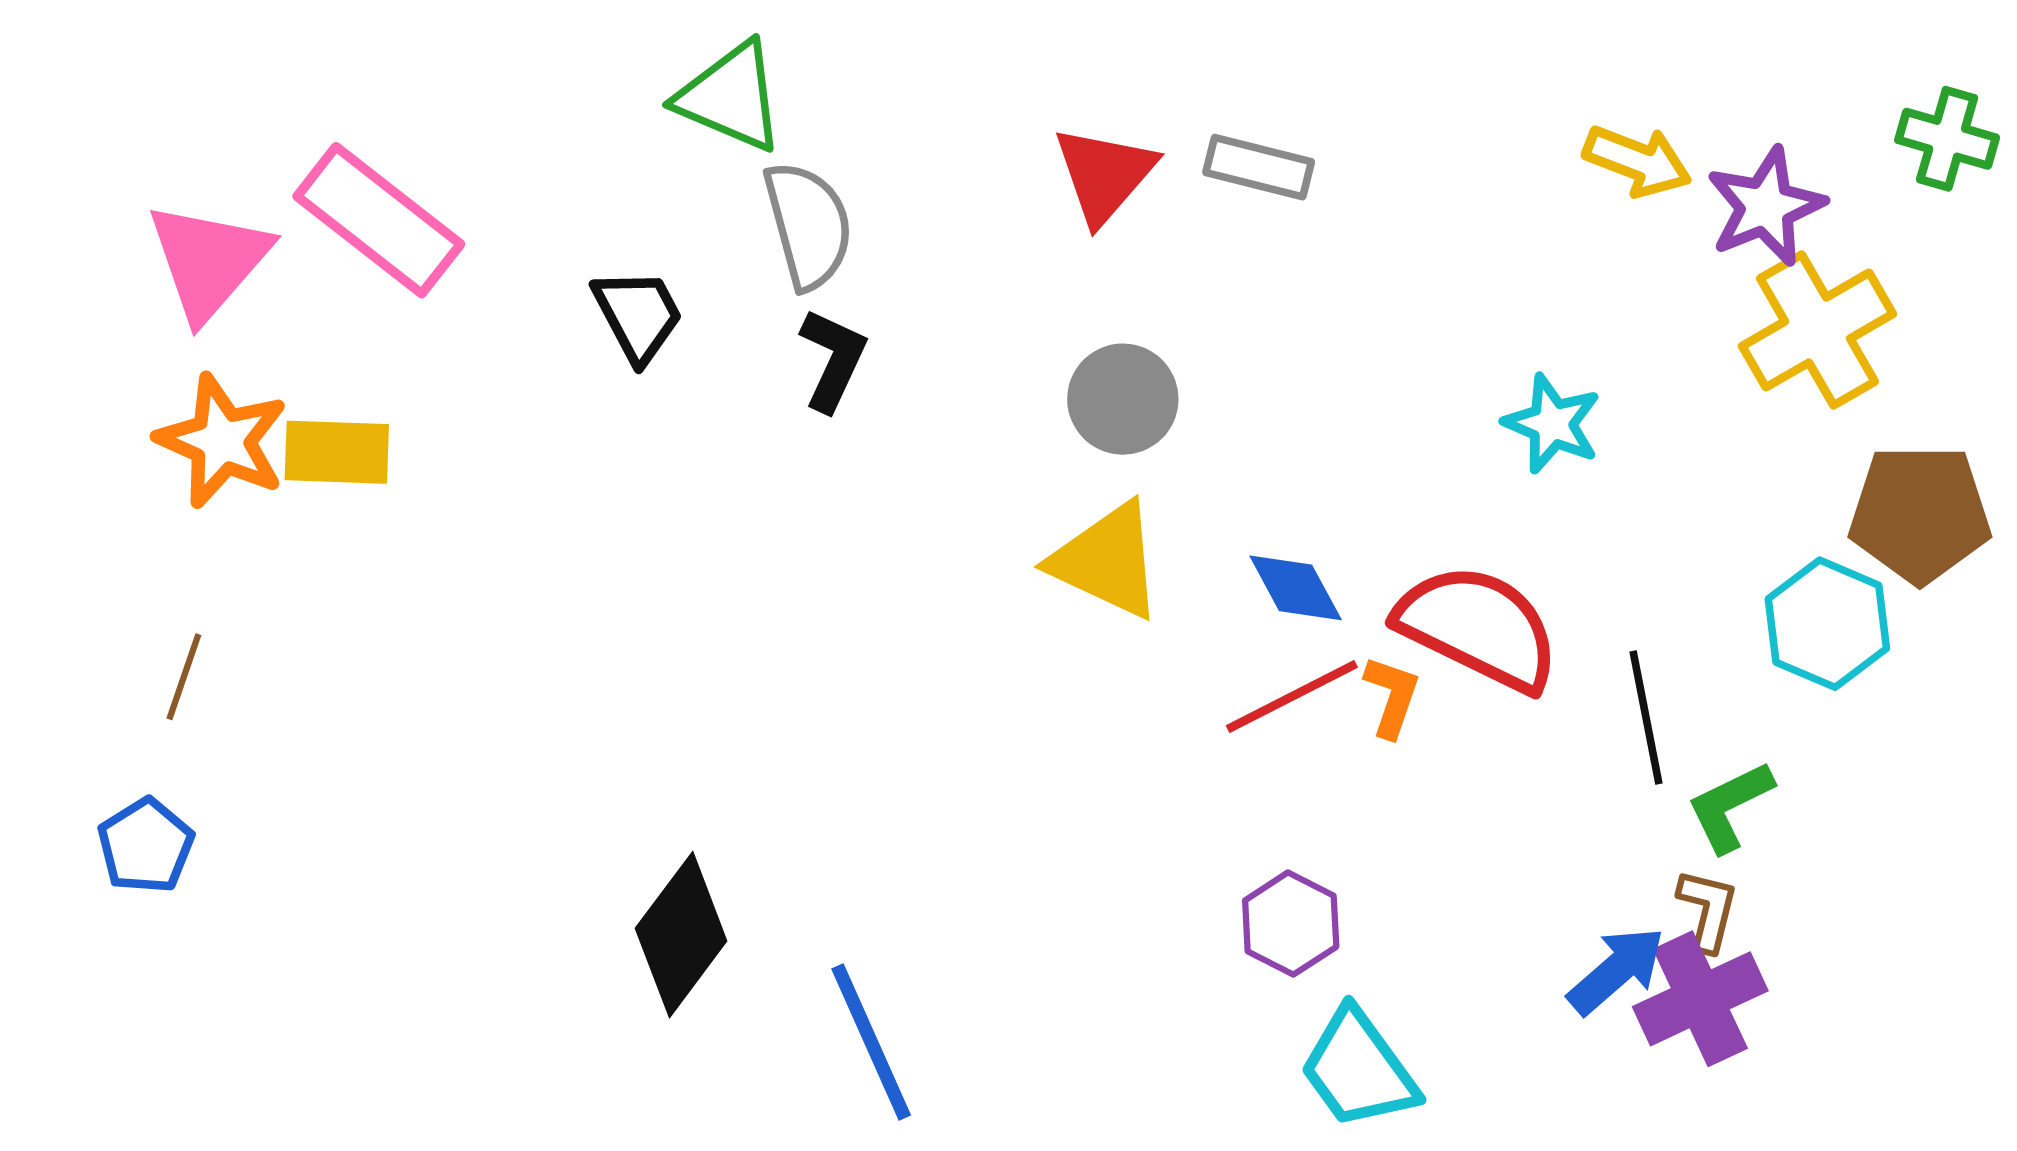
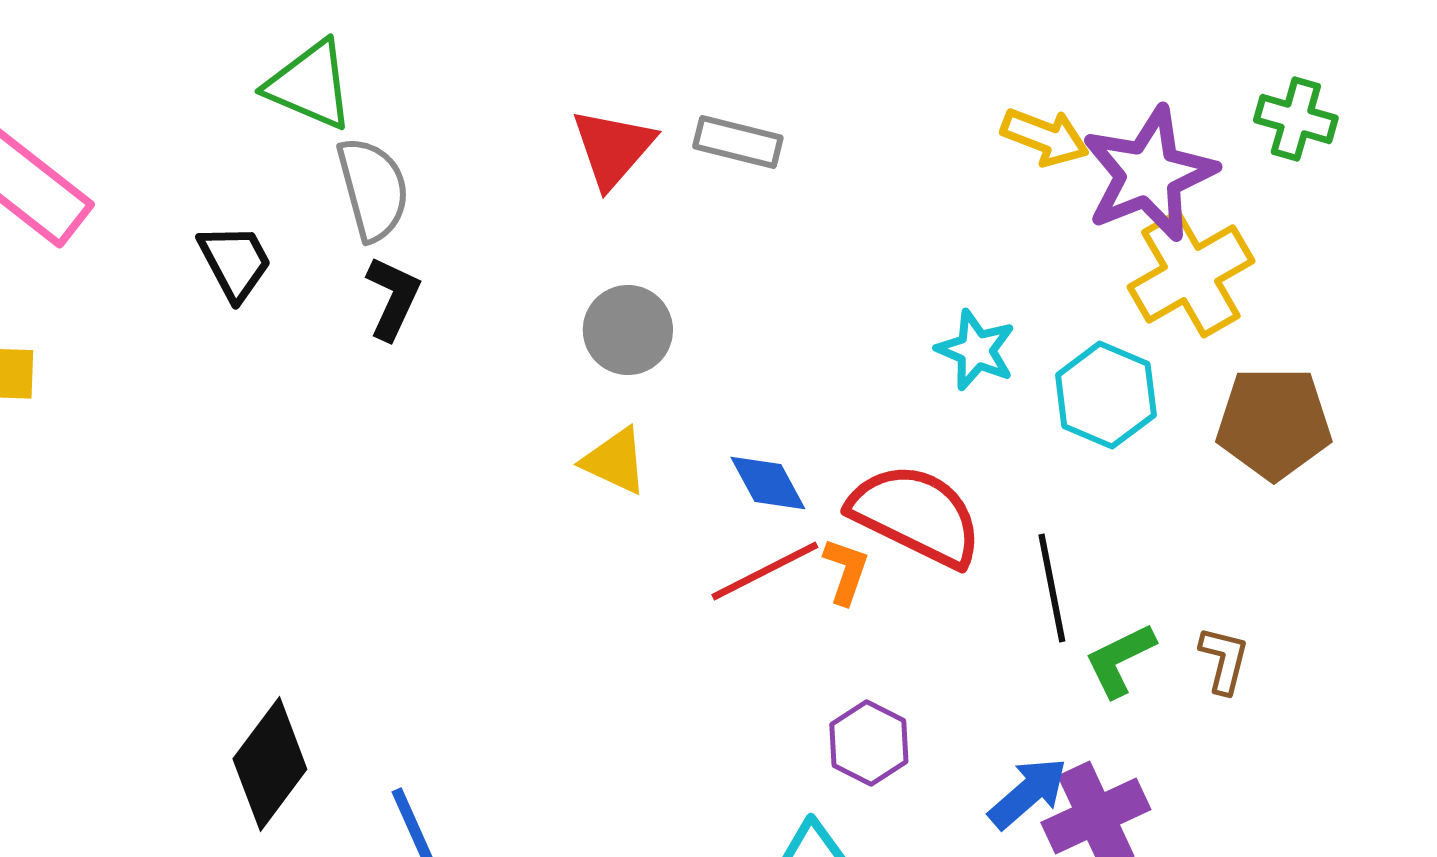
purple star: (1766, 207) -> (1149, 174), size x1.4
yellow triangle: (1107, 561) -> (615, 461), size x0.7
cyan hexagon: (1827, 624) -> (1106, 395), moved
brown L-shape: (1708, 910) -> (1224, 660), moved
purple hexagon: (1291, 924) -> (869, 743), moved

